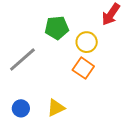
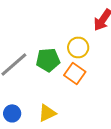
green pentagon: (57, 28) -> (48, 60), moved

